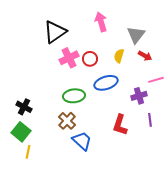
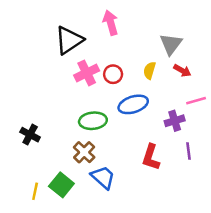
pink arrow: (101, 22) -> (111, 23), moved
green square: (21, 132) -> (61, 185), moved

